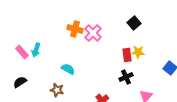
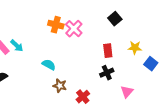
cyan arrow: (36, 50) -> (17, 46), turned -64
yellow star: (138, 52) -> (135, 48), moved
brown star: (57, 90) -> (60, 86), moved

